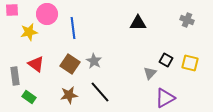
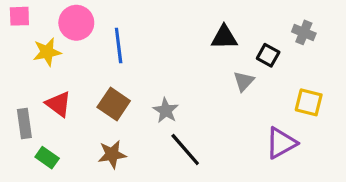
black square: (166, 60) -> (268, 55), moved
gray star: (94, 61) -> (166, 111), moved
gray triangle: (150, 73) -> (244, 81), moved
black line: (100, 92) -> (185, 150), moved
purple triangle: (165, 98) -> (281, 143), moved

